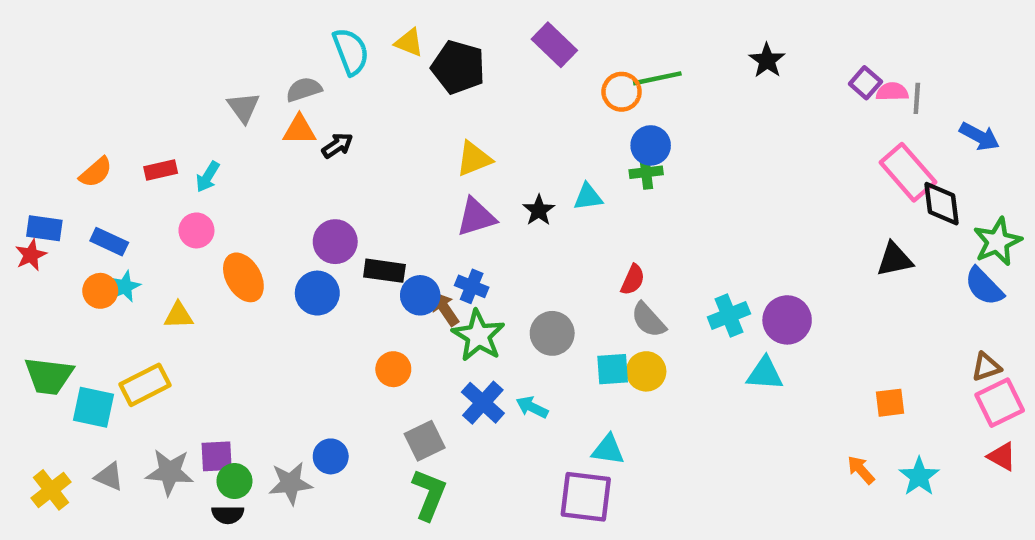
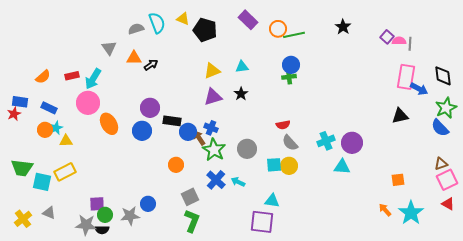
gray semicircle: (304, 89) -> (136, 29), moved
orange circle: (622, 92) -> (278, 29), moved
blue arrow: (980, 136) -> (419, 89), moved
pink rectangle: (908, 172) -> (406, 77), turned 50
cyan arrow: (208, 177) -> (93, 79), size x1.5
cyan triangle: (588, 197) -> (242, 67), moved
black diamond: (941, 204) -> (443, 76), moved
pink circle: (196, 230) -> (88, 103), size x1.5
red semicircle: (633, 280) -> (283, 125), turned 56
yellow triangle: (179, 315) -> (66, 141), moved
gray star: (170, 472) -> (86, 225), moved
cyan star: (919, 477) -> (411, 213), size x1.4

